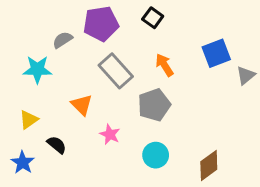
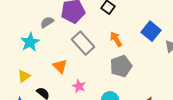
blue square: (216, 53) -> (151, 31), turned -30
cyan star: (37, 69) -> (30, 42), turned -30
gray pentagon: (154, 105) -> (121, 66), moved

